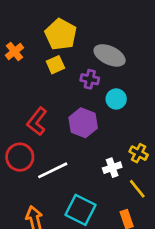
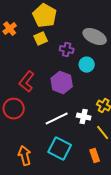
gray ellipse: (110, 55) -> (95, 37), moved
white cross: (112, 168) -> (84, 117), turned 32
white line: (53, 170) -> (57, 119), moved

